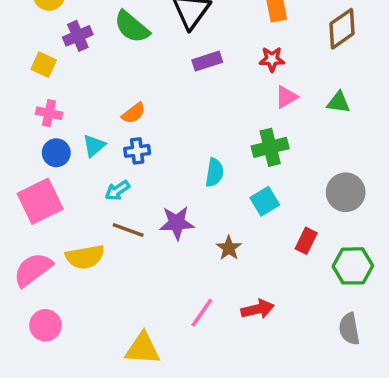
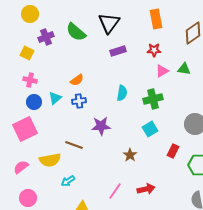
green triangle: (338, 102) -> (184, 69), moved
cyan semicircle: (214, 172) -> (122, 93), moved
cyan arrow: (117, 190) -> (68, 181), moved
purple star: (177, 223) -> (101, 126), moved
pink semicircle: (33, 270) -> (21, 167), size x0.7

